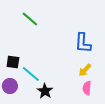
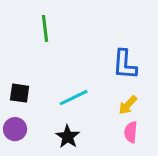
green line: (30, 19) -> (45, 28), turned 42
cyan line: (31, 74) -> (74, 98), moved, turned -66

